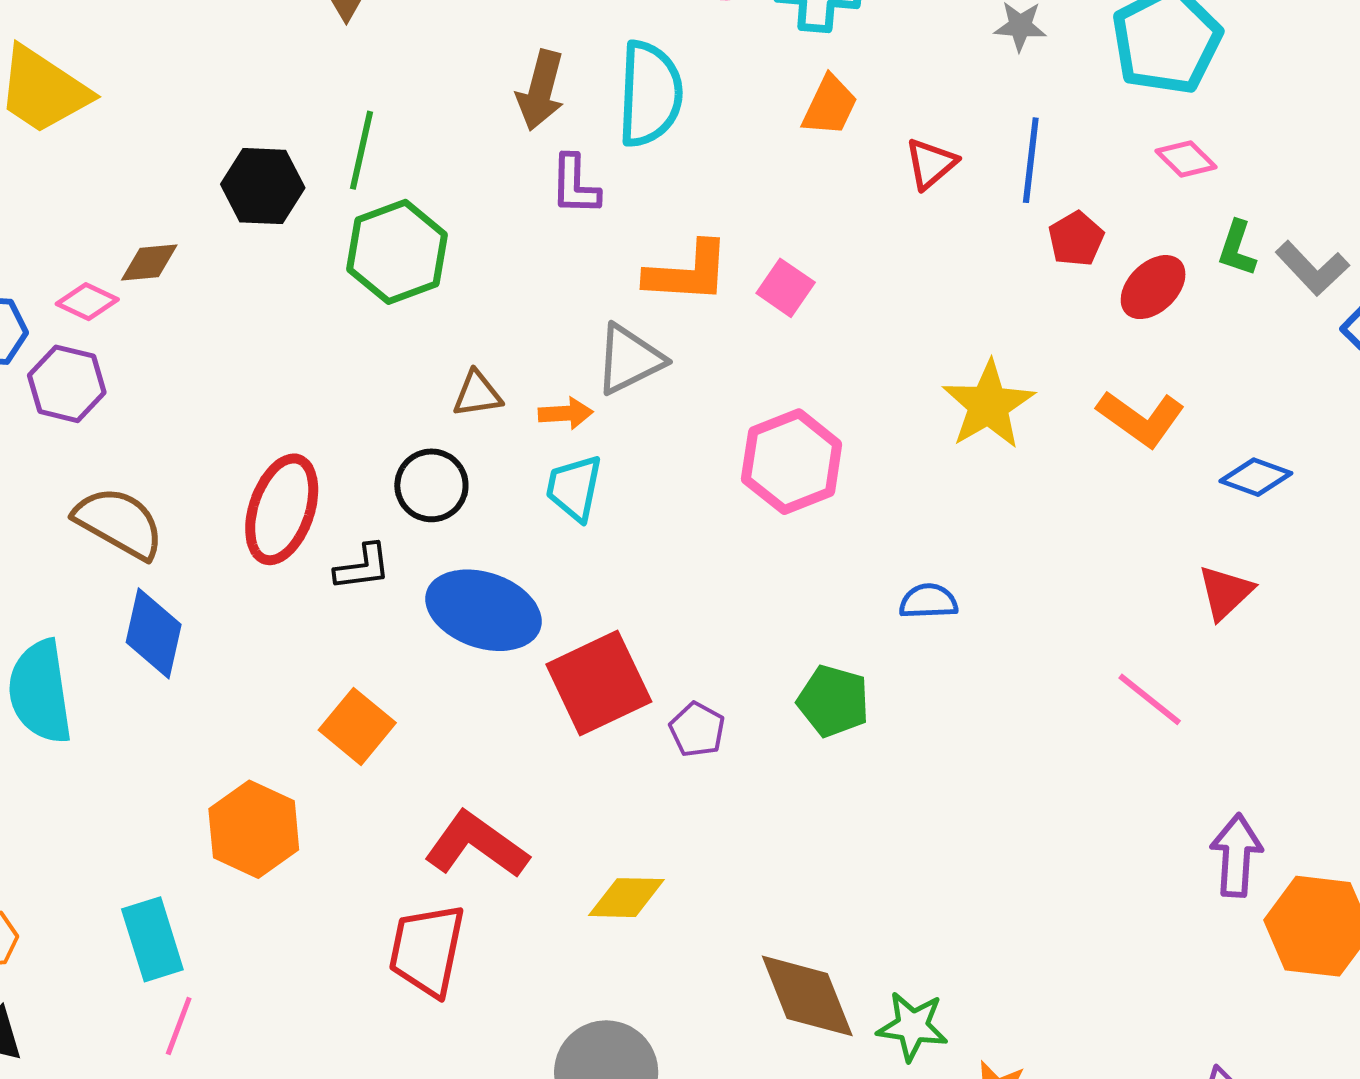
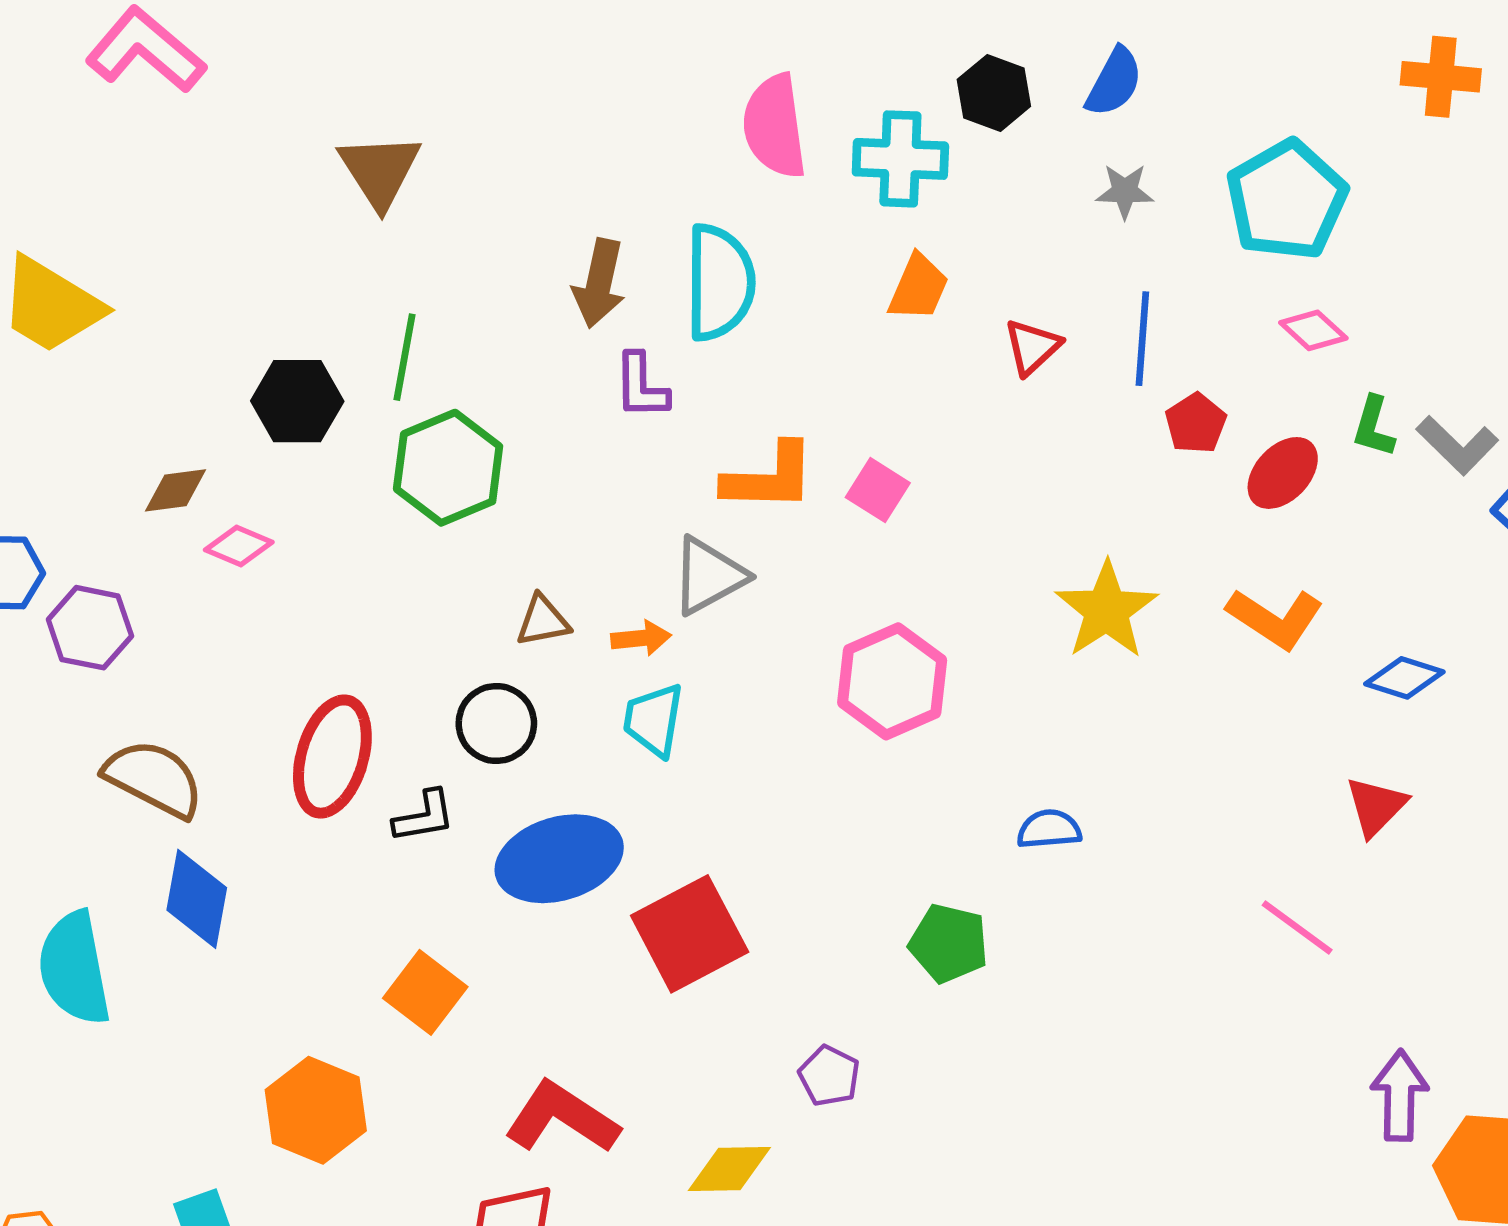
pink diamond: (87, 302) -> (239, 546), moved
blue ellipse: (483, 610) -> (559, 859), turned -33
purple pentagon: (697, 730) -> (829, 1076), moved

